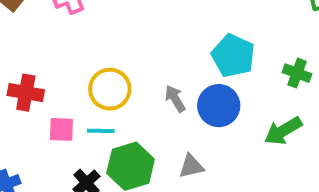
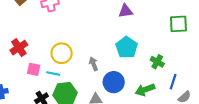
red cross: (26, 93) -> (19, 48), turned 36
blue circle: (219, 106) -> (114, 82), moved

